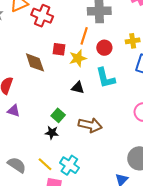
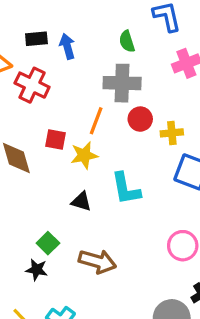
red circle: (104, 48) -> (140, 119), moved

